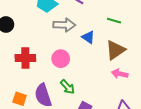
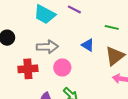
gray arrow: (64, 25) -> (47, 47), moved

